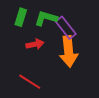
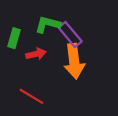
green rectangle: (21, 17) -> (14, 38), moved

